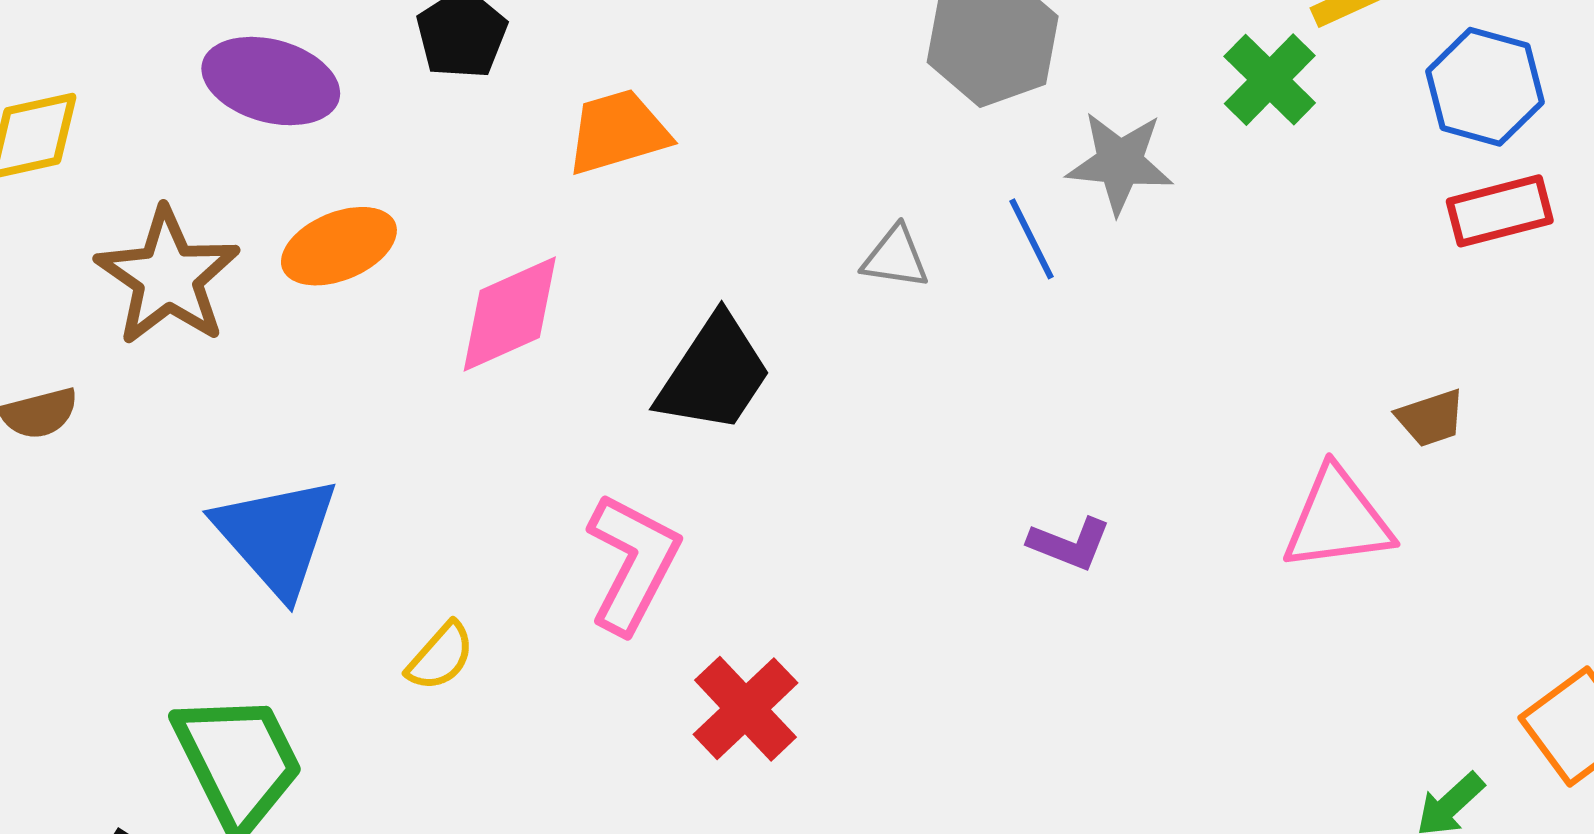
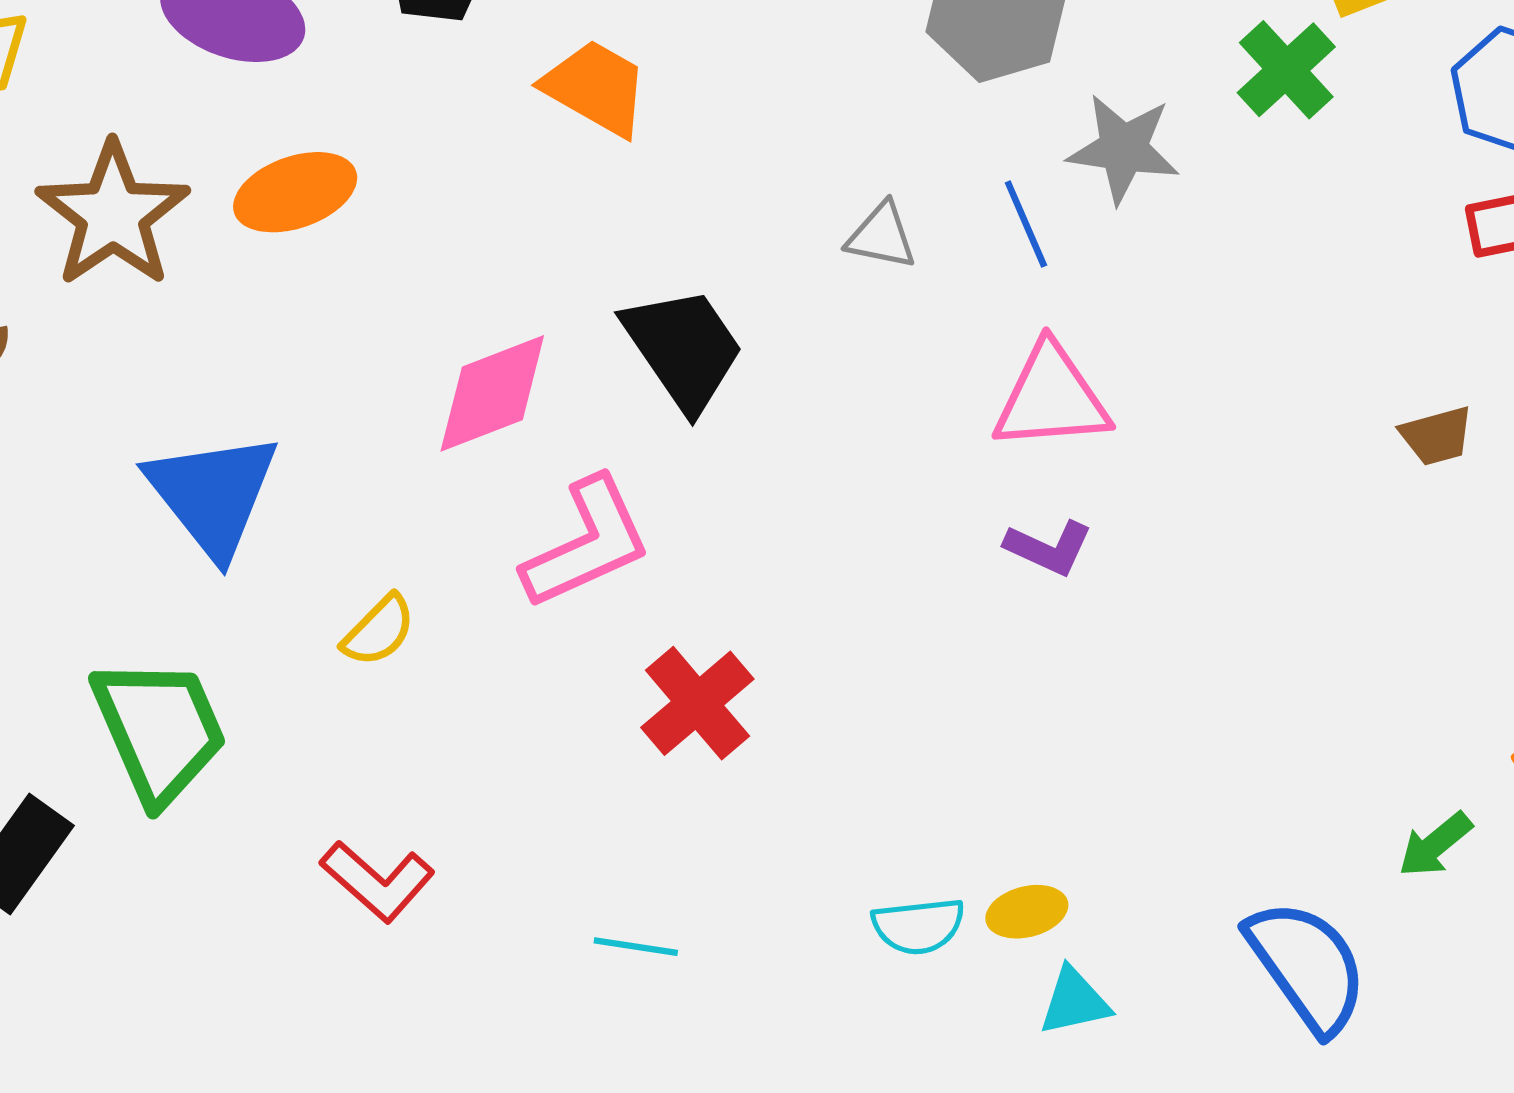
orange trapezoid: (618, 132) -> (596, 88), turned 43
pink diamond: (510, 314) -> (492, 393), moved
black trapezoid: (714, 374) -> (683, 349), turned -71
pink triangle: (1337, 520) -> (1051, 398), moved
pink L-shape: (633, 563) -> (587, 543), turned 35

